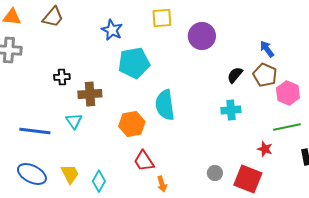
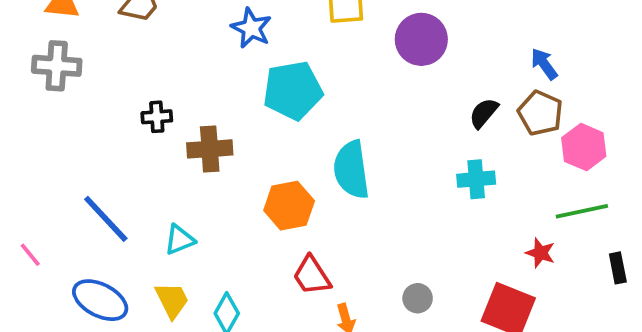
cyan triangle: (74, 121) -> (179, 240), moved, turned 42
blue line: (35, 131) -> (106, 219), turned 40
gray circle: (215, 173) -> (418, 298), moved

